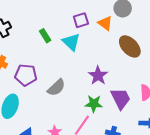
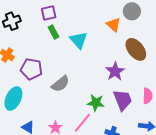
purple square: (81, 20) -> (49, 13), moved
purple star: (98, 76) -> (115, 71), moved

